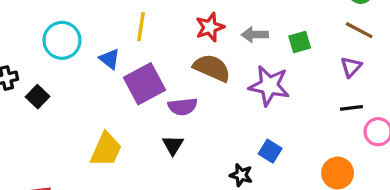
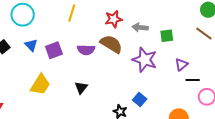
blue triangle: (110, 59) -> (31, 45), moved
purple triangle: (351, 67) -> (181, 64), moved
purple square: (144, 84) -> (54, 50), moved, size x0.7
purple semicircle: (183, 107) -> (86, 50), moved

